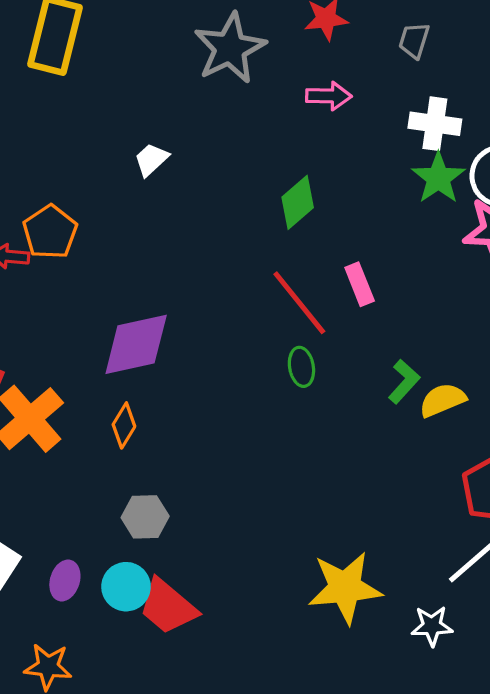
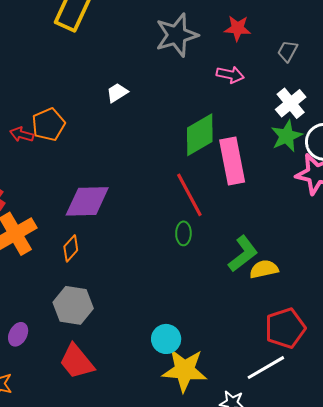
white cross: (435, 124) -> (291, 103), turned 32
green diamond: (298, 202) -> (200, 135), size x1.4
pink rectangle: (360, 284) -> (232, 161), moved, size x1.8
green L-shape: (404, 382) -> (243, 254), size x1.4
gray hexagon: (145, 517) -> (73, 305), size x1.4
cyan circle: (126, 587) -> (166, 339), moved

